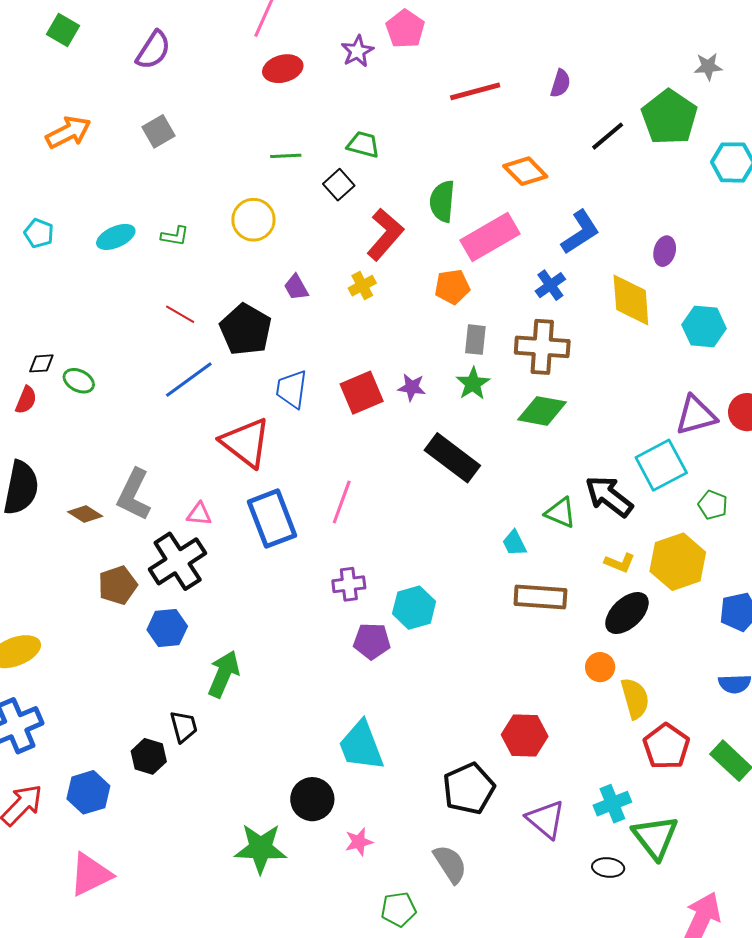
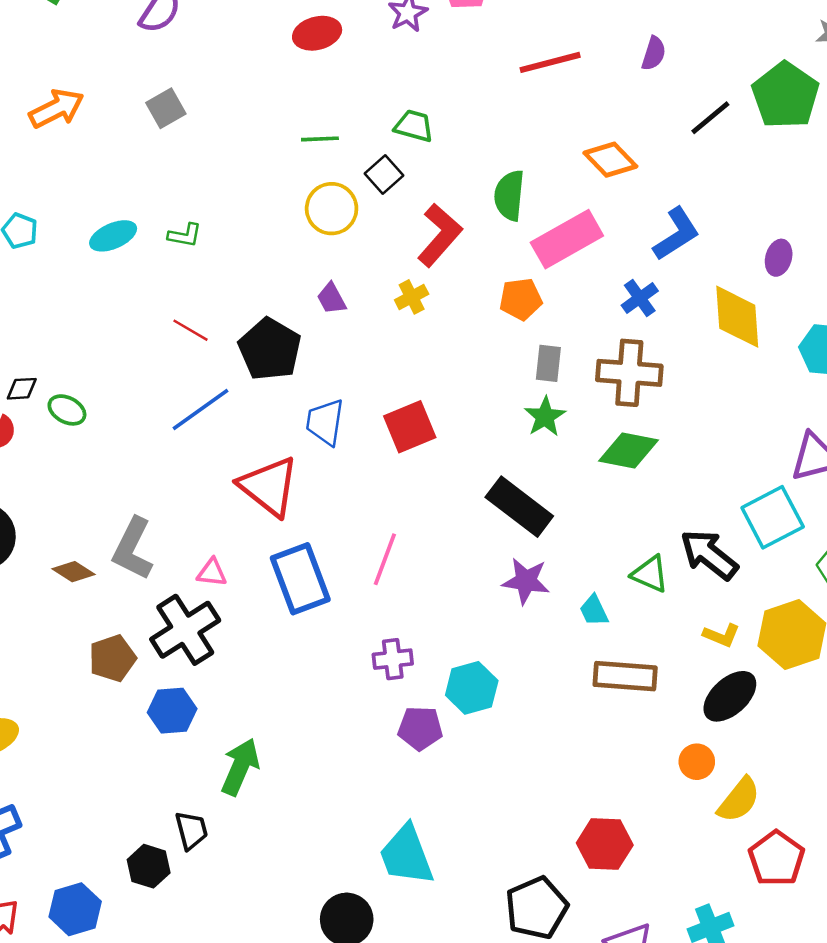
yellow circle: (253, 220) -> (332, 209), moved
purple star: (412, 387) -> (526, 581), moved, size x1.4
yellow semicircle: (635, 698) -> (739, 800), turned 54

